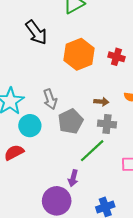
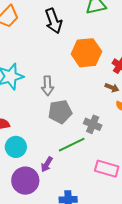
brown arrow: (101, 102) -> (112, 88), moved
cyan circle: (30, 126) -> (16, 147), moved

